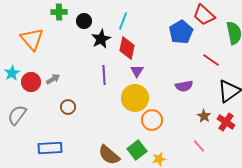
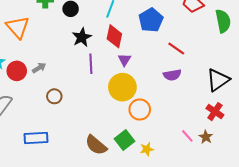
blue pentagon: (181, 32) -> (151, 20), moved
black star: (101, 39) -> (82, 37), moved
red line: (211, 60) -> (176, 49), moved
brown star: (204, 116) -> (206, 137), moved

